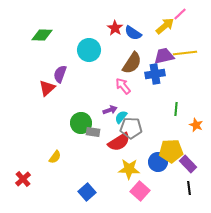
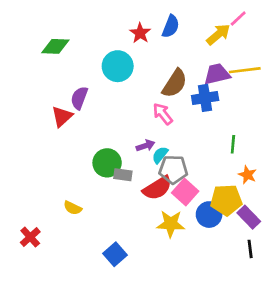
red star: (115, 28) -> (140, 33), moved
blue semicircle: (133, 33) -> (171, 26), moved, turned -102
orange star: (196, 125) -> (247, 175), moved
yellow semicircle: (55, 157) -> (73, 208), turned 80
pink square: (140, 191) -> (185, 192), moved

